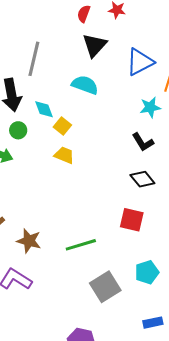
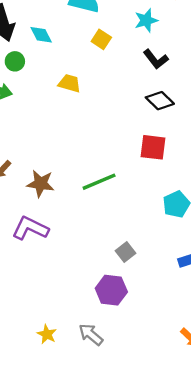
cyan star: (150, 107) -> (146, 20), moved
yellow square: (62, 126) -> (101, 39), moved
gray square: (105, 287) -> (126, 252), moved, size x0.6

